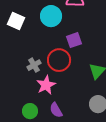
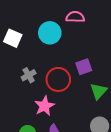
purple square: (74, 40) -> (84, 67), moved
gray cross: (34, 65) -> (29, 75), moved

